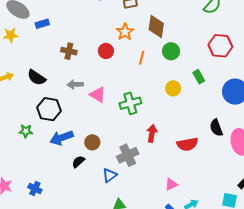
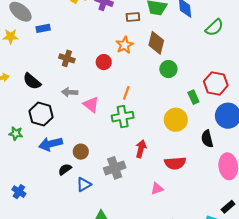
red hexagon: (220, 46) -> (216, 83), moved
orange line: (142, 58) -> (126, 93), moved
yellow circle: (173, 88) -> (176, 120), moved, size x1.5
black semicircle: (216, 128) -> (207, 139), moved
blue triangle: (110, 175) -> (84, 184), moved
pink triangle: (171, 184) -> (157, 189), moved

